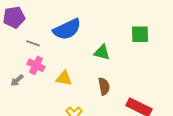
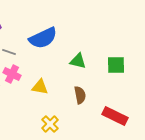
green square: (140, 34) -> (116, 65), moved

